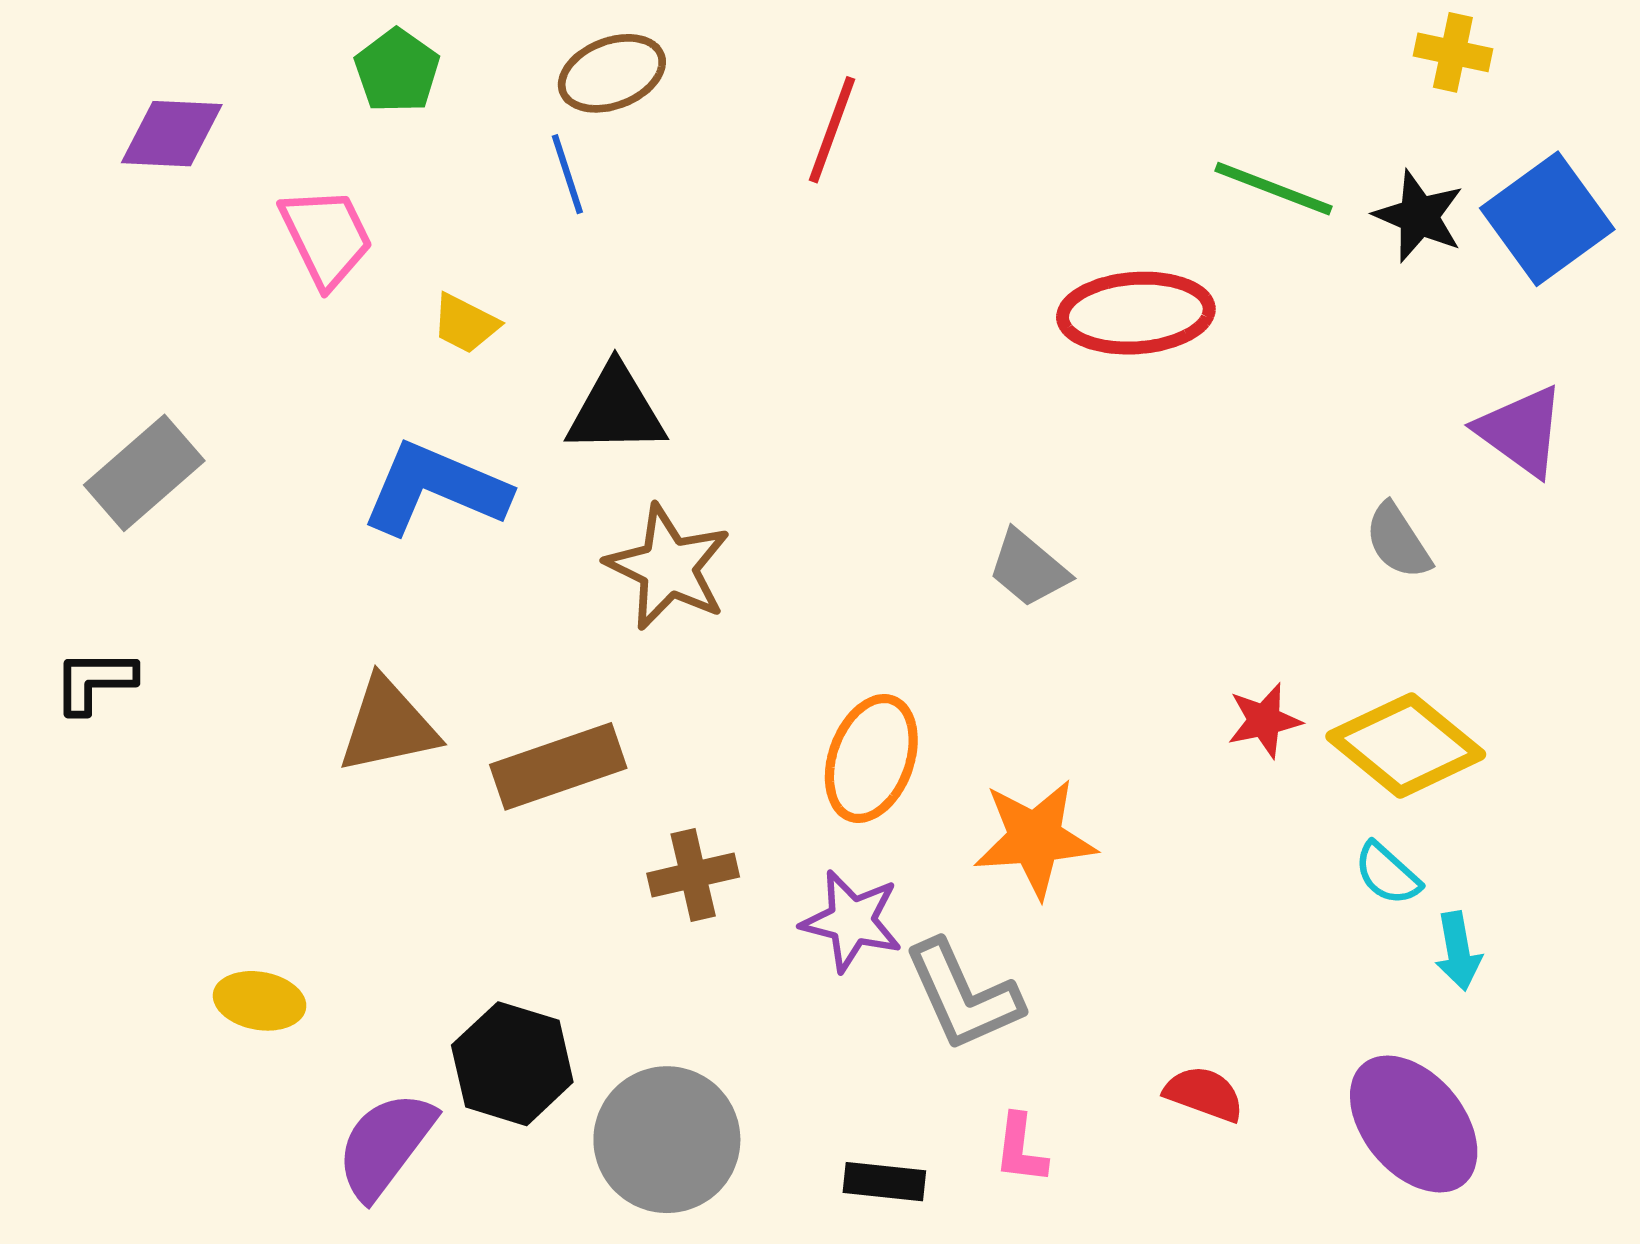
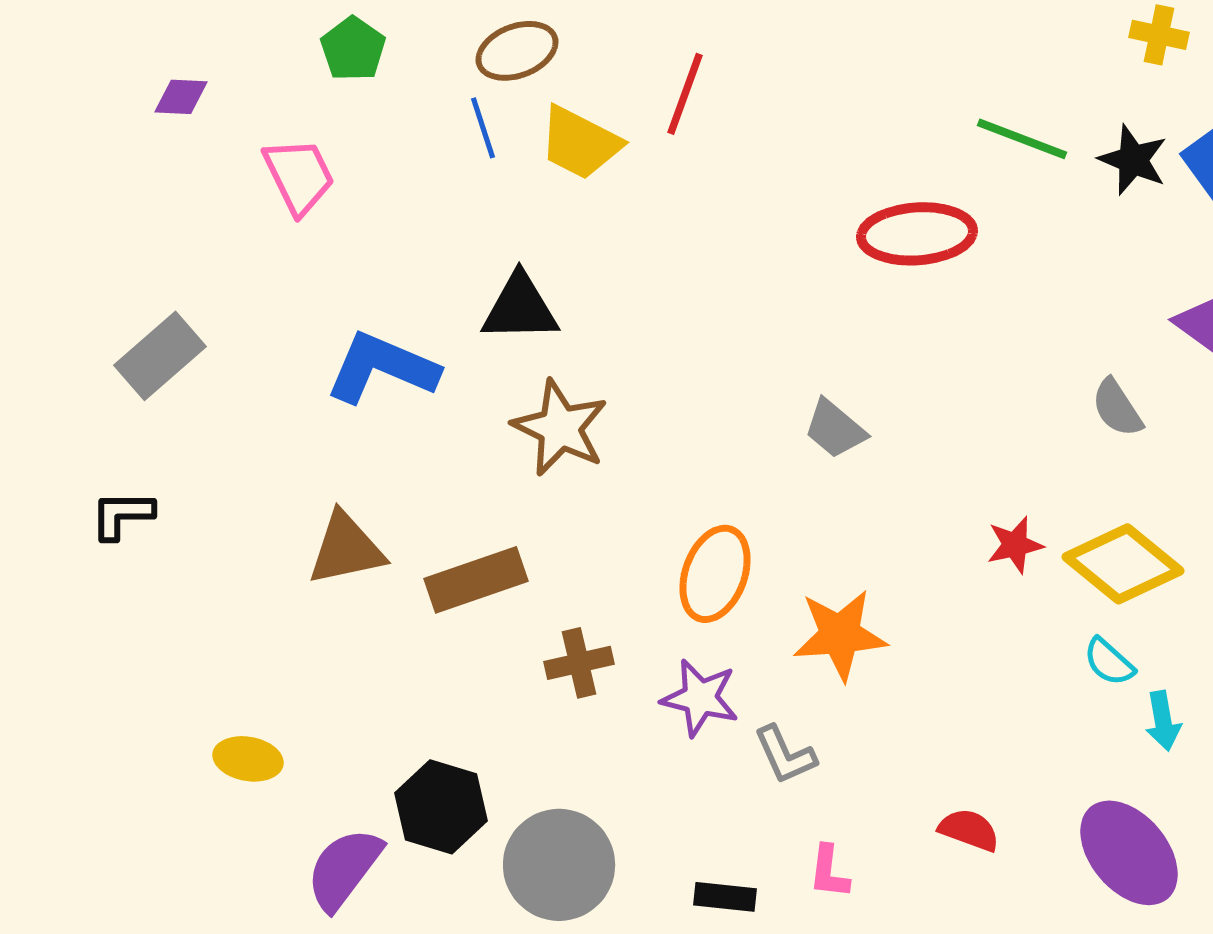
purple diamond: (172, 134) -> (181, 97), size x0.7
yellow trapezoid: (465, 324) -> (580, 143), moved, size x1.6
gray L-shape: (963, 996) -> (785, 755), size x0.7

